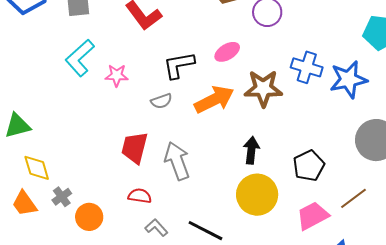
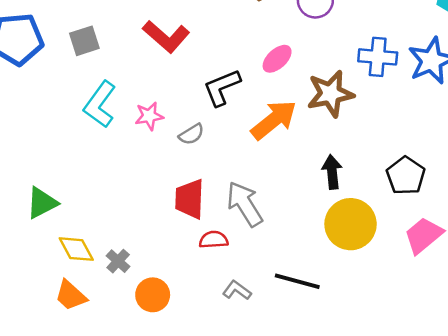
gray semicircle: (161, 101) -> (191, 134), moved
red semicircle: (140, 196) -> (214, 240), moved
gray cross: (62, 197) -> (118, 261), moved

